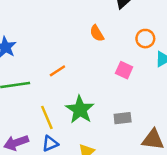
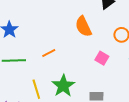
orange semicircle: (97, 33) -> (83, 26), size x1.5

